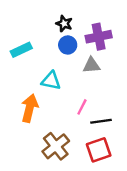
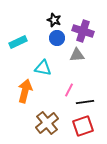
purple cross: (99, 37) -> (83, 31), turned 30

